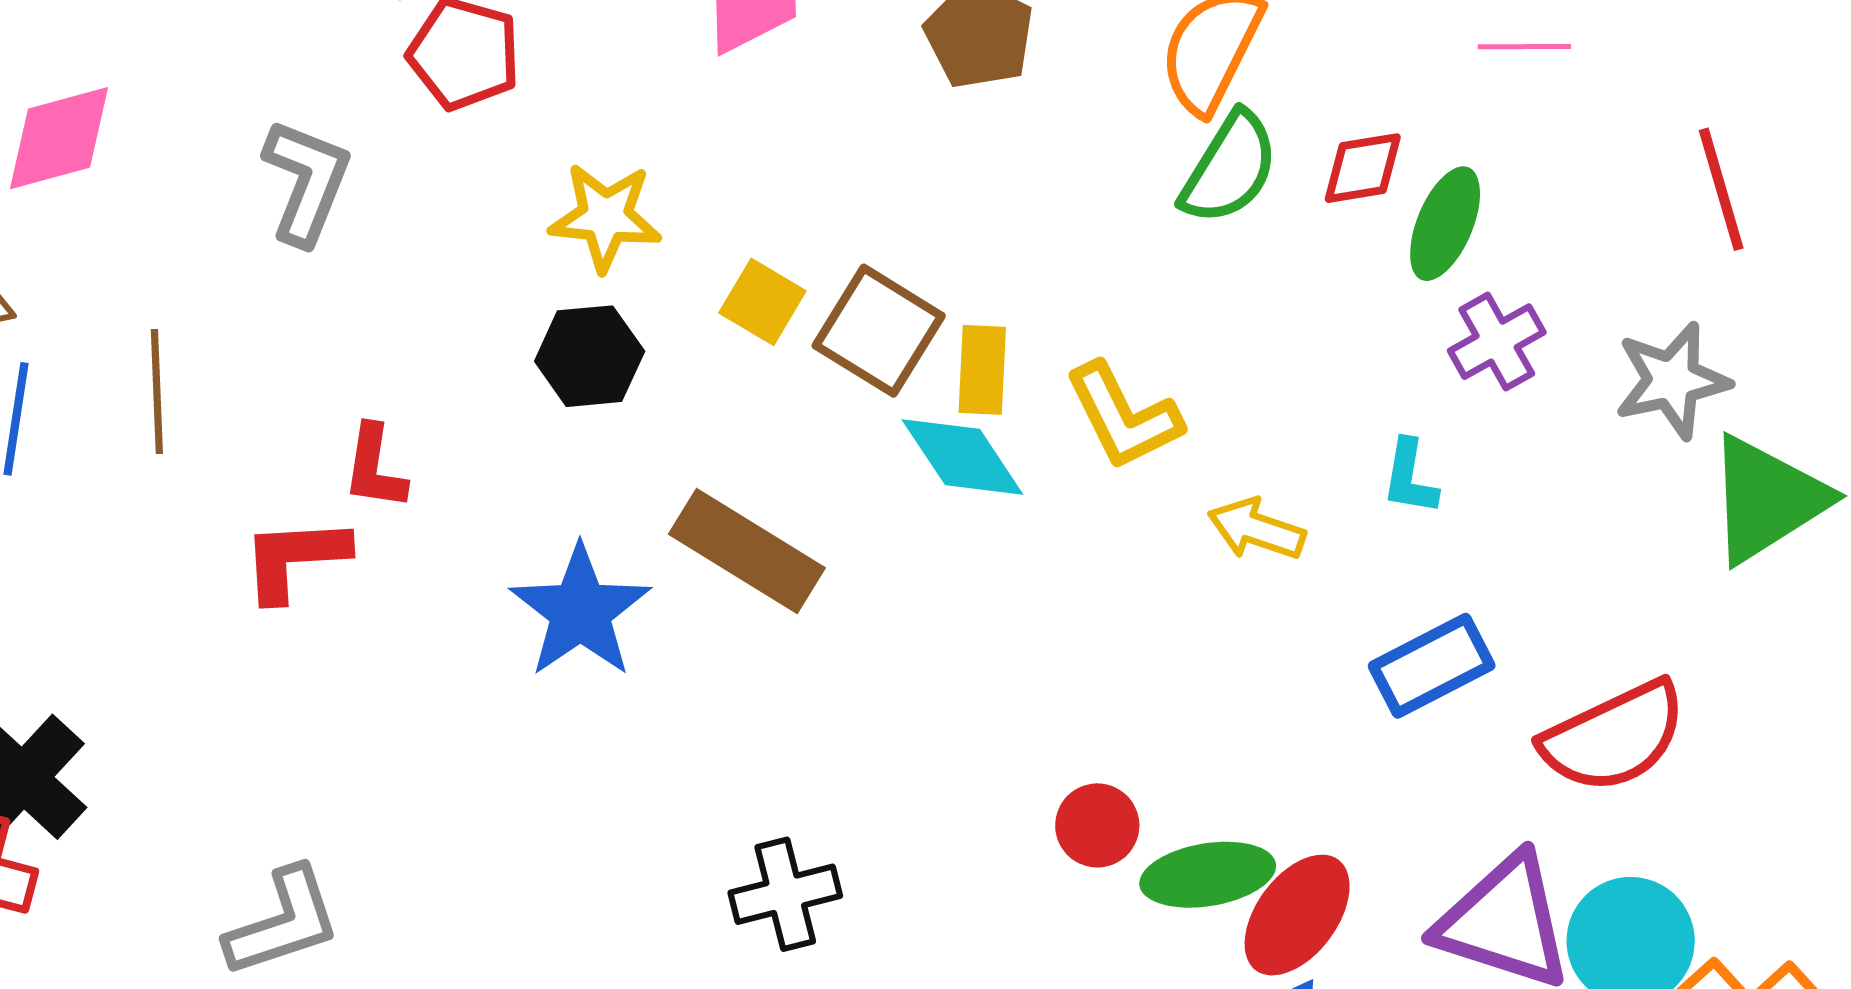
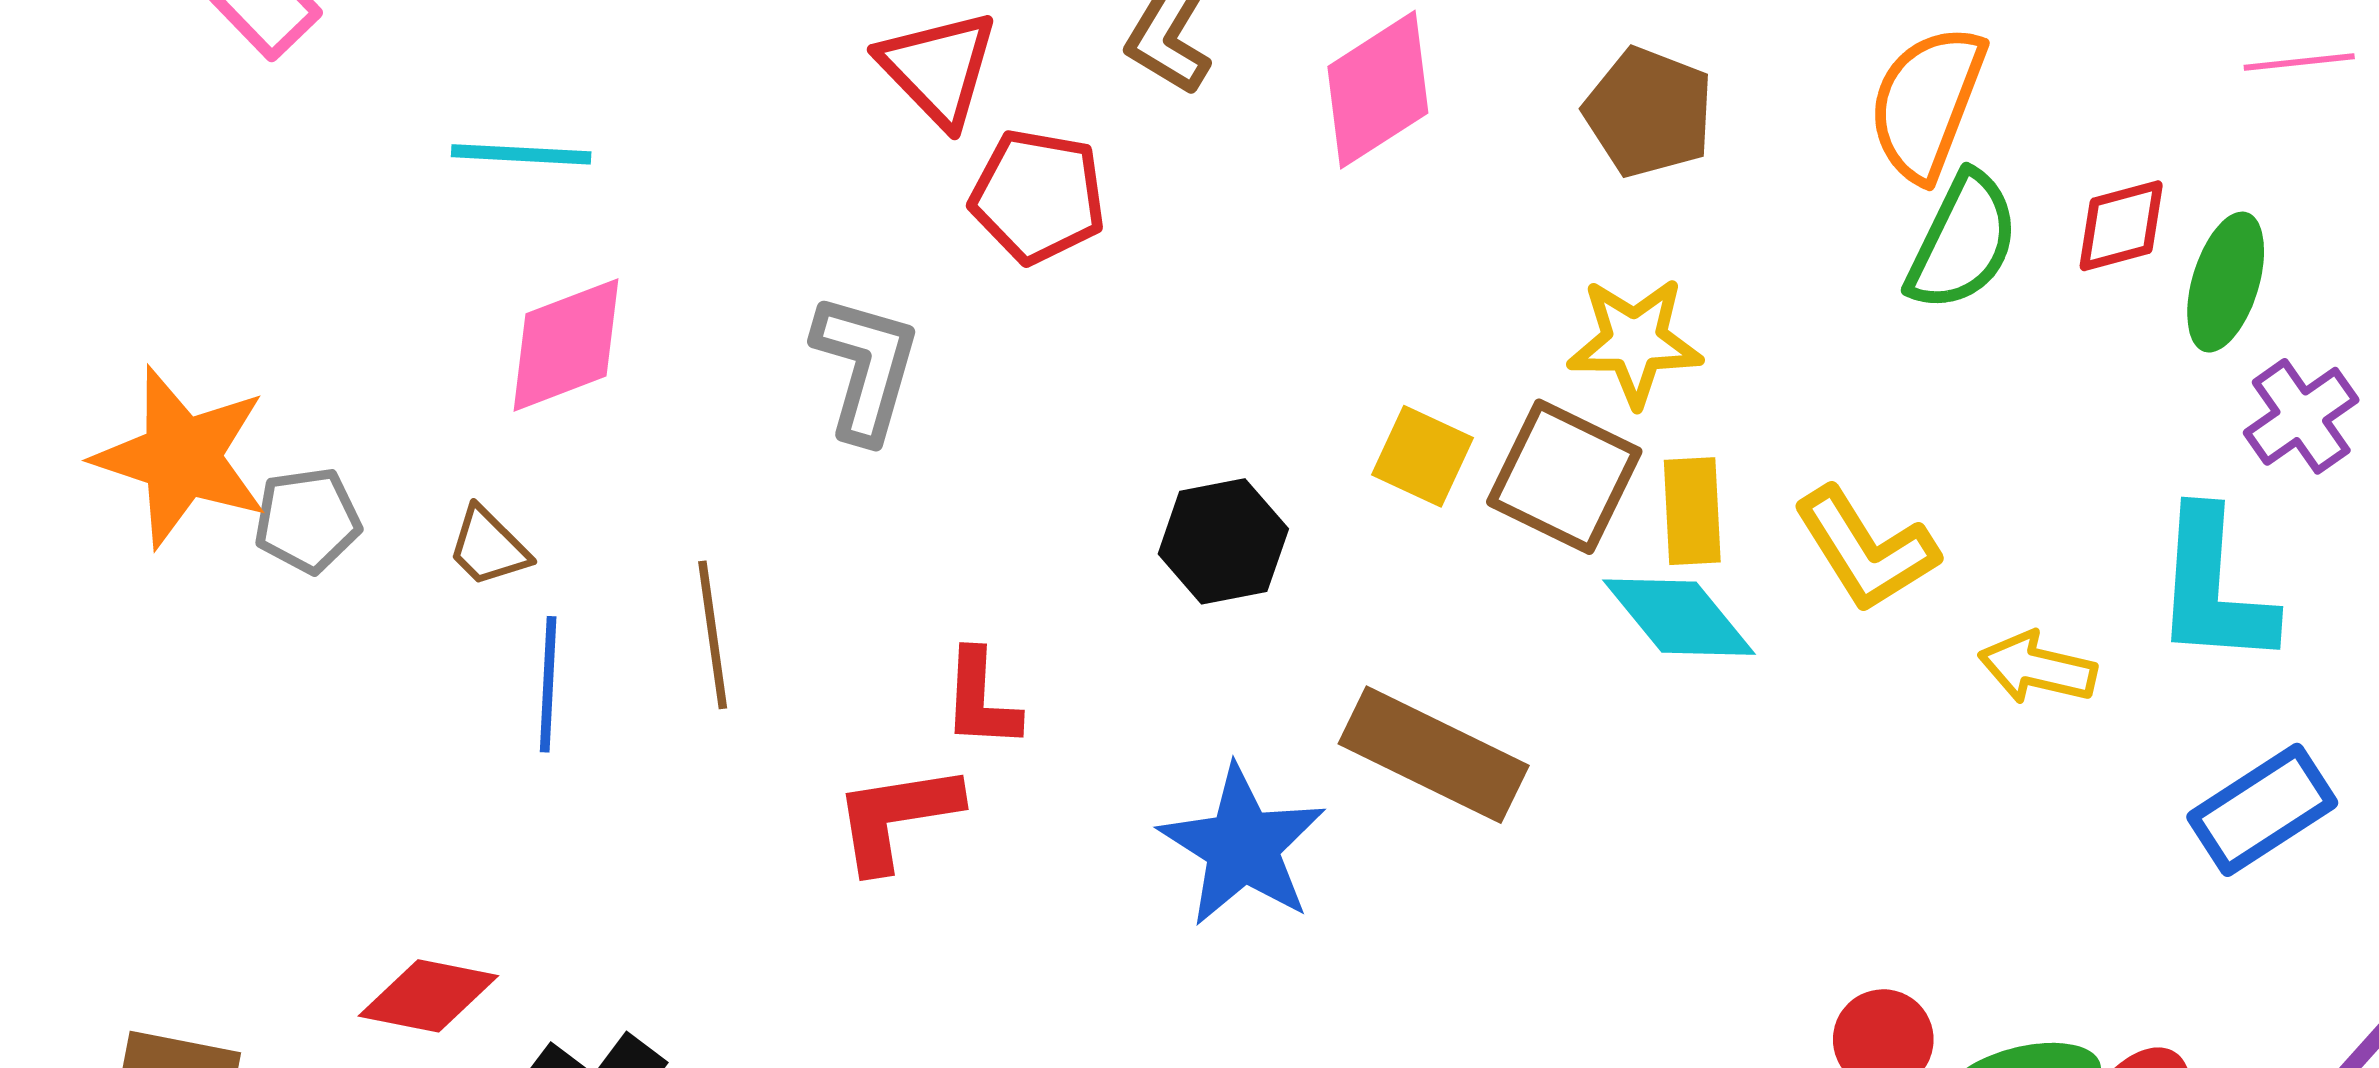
yellow star: (605, 217) -> (1635, 342), moved
cyan L-shape: (1410, 477) -> (2214, 588), size x1.8

